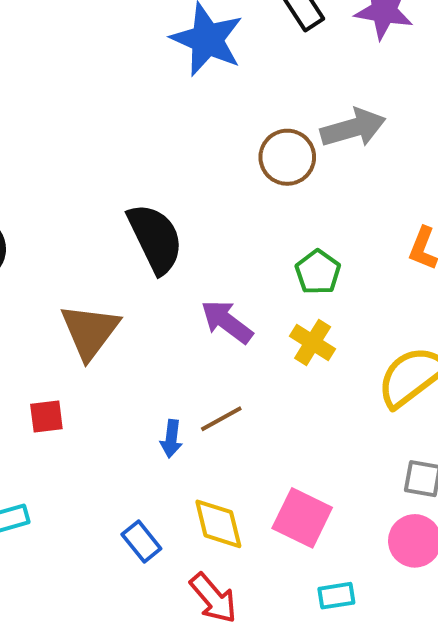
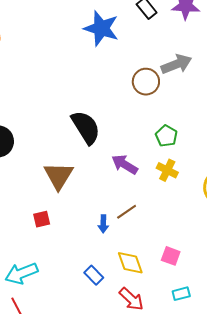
pink square: (302, 518) -> (171, 256), size x0.7
cyan rectangle: (336, 596) -> (181, 294), moved

